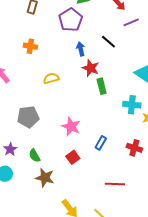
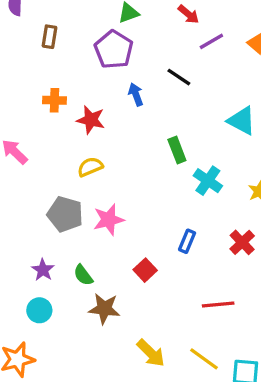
red star: (91, 68) -> (91, 120), moved
yellow semicircle: (51, 78) -> (90, 167), moved
cyan cross: (132, 105) -> (208, 181), moved, turned 36
gray pentagon: (28, 117) -> (65, 214), turned 30
pink star: (71, 126) -> (109, 220), moved, turned -30
red cross: (134, 148) -> (242, 242), turned 35

